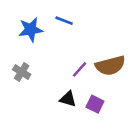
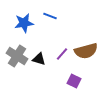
gray cross: (22, 72) -> (17, 56), size x1.5
black triangle: (68, 99) -> (39, 59), moved

